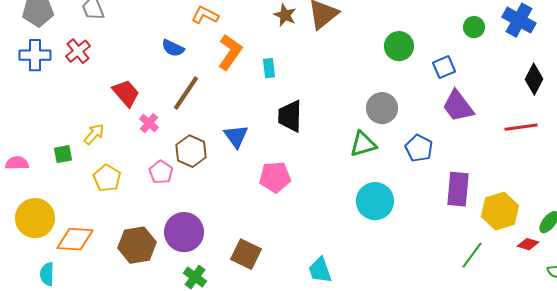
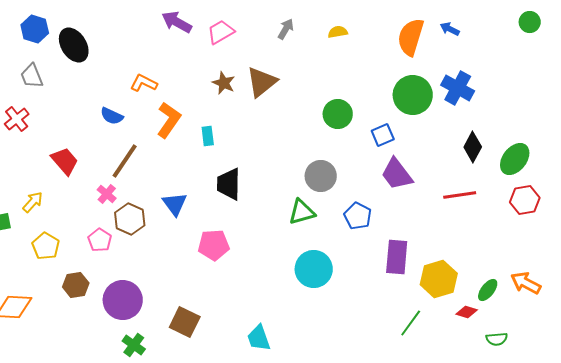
green circle: (474, 27) -> (413, 95), size x1.8
pink cross: (149, 123) -> (107, 194), moved
brown hexagon: (137, 245) -> (76, 285), moved, size x0.7

